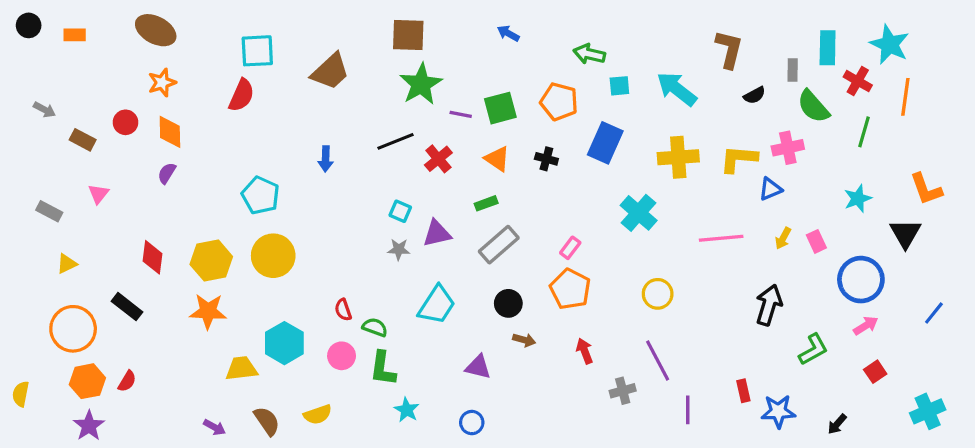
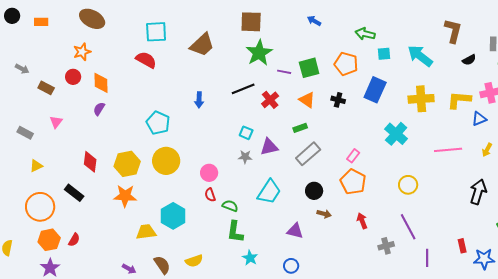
orange star: (162, 83) -> (82, 52), moved
red semicircle: (241, 95) -> (146, 60), turned -85
pink circle: (342, 356) -> (209, 173), moved

